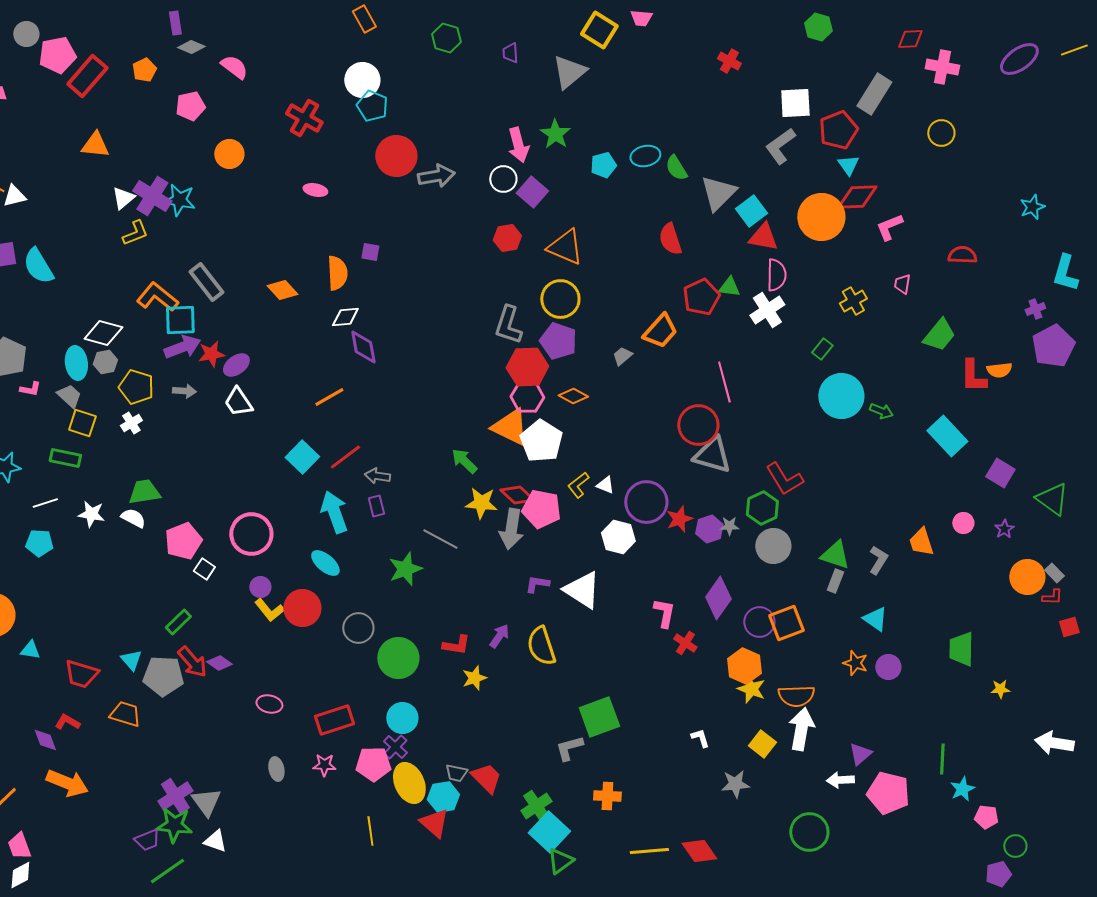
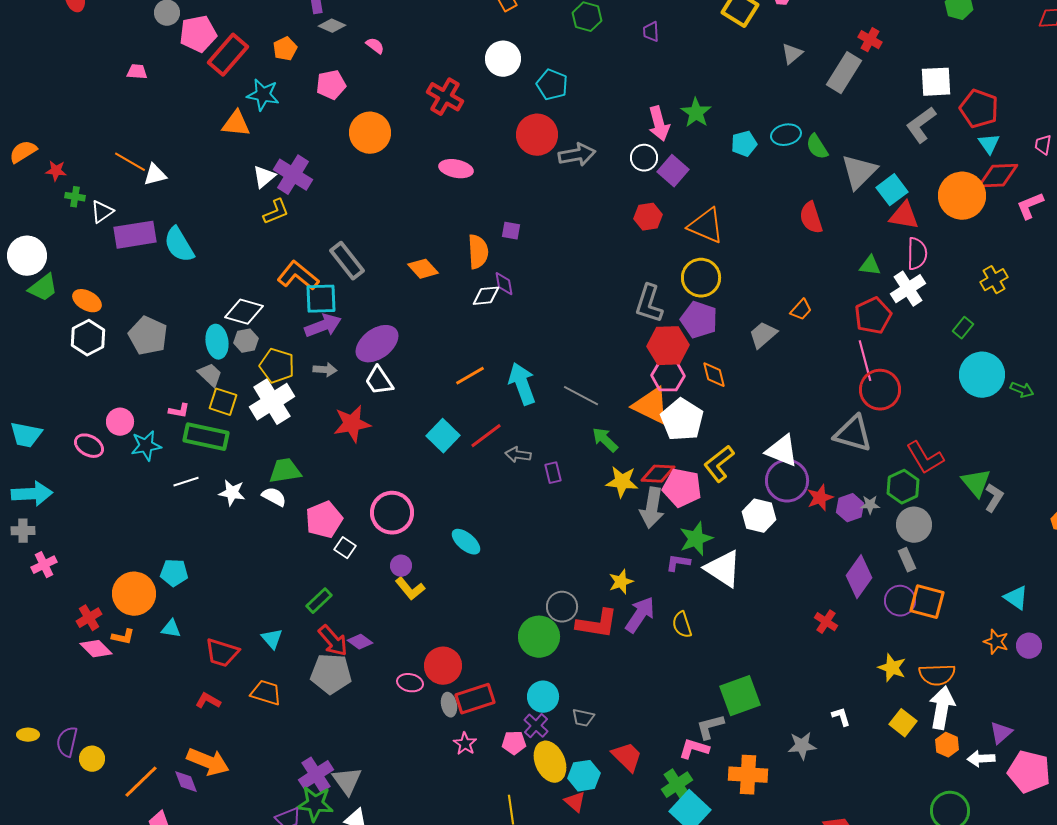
pink semicircle: (234, 67) -> (375, 46), size x0.7
gray triangle: (569, 72) -> (792, 54), moved, size x0.6
gray rectangle: (874, 94) -> (844, 73), moved
cyan pentagon: (372, 106) -> (552, 85), moved
red pentagon: (838, 130) -> (979, 109), turned -30
orange circle: (229, 154) -> (370, 133), size x1.4
pink ellipse: (315, 190) -> (456, 169), size x1.4
cyan star: (179, 200) -> (263, 95), moved
pink trapezoid: (902, 284) -> (1043, 145), moved
red pentagon: (701, 297) -> (873, 316), moved
orange trapezoid: (660, 331) -> (801, 310), size x0.6
purple diamond: (363, 347) -> (504, 284), moved, size x0.7
red star: (211, 354) -> (352, 424), moved, size x1.4
gray trapezoid: (622, 356) -> (763, 335), size x1.4
purple ellipse: (236, 365) -> (377, 344), size x1.6
pink L-shape: (30, 389) -> (179, 411), moved
orange diamond: (573, 396) -> (714, 375), turned 48
white cross: (131, 423) -> (272, 402), size x2.0
red circle: (698, 425) -> (880, 390), moved
green rectangle: (65, 458) -> (206, 437), size x1.4
yellow L-shape: (578, 485) -> (719, 464), size x1.4
white triangle: (605, 485) -> (782, 451), moved, size x1.8
red diamond: (517, 495) -> (658, 474), turned -40
purple rectangle: (376, 506) -> (553, 473), moved
cyan arrow: (334, 512) -> (522, 384), moved
gray line: (440, 539) -> (581, 396), moved
cyan pentagon: (39, 543) -> (174, 573), moved
green triangle: (835, 555) -> (976, 483), moved, turned 32
gray L-shape: (878, 560) -> (994, 498), moved
green star: (405, 569) -> (696, 539), moved
gray rectangle: (835, 581) -> (907, 560), moved, turned -45
red circle: (302, 608) -> (443, 666), moved
pink L-shape: (664, 613) -> (694, 749), moved, turned -84
orange square: (786, 623) -> (927, 602), turned 36
gray circle: (358, 628) -> (562, 607), moved
purple arrow: (499, 636) -> (640, 615), size x1.5
red L-shape: (456, 645) -> (597, 624), size x1.5
yellow semicircle: (541, 646) -> (682, 625), size x0.7
orange hexagon: (744, 666) -> (947, 745), moved, size x0.7
gray pentagon: (163, 676) -> (331, 674), moved
yellow star: (474, 678) -> (621, 582), moved
purple diamond: (45, 740) -> (186, 782), moved
pink pentagon: (373, 764) -> (514, 743), size x0.7
pink star: (324, 765) -> (465, 744), turned 30
gray ellipse: (276, 769) -> (449, 705), moved
gray trapezoid: (456, 773) -> (583, 718), moved
gray star: (735, 784) -> (802, 746), moved
orange cross: (607, 796) -> (748, 775), size x1.4
red triangle: (434, 823) -> (575, 802), size x0.7

